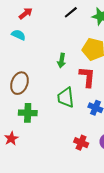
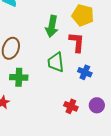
green arrow: (62, 61) -> (52, 26), size x1.5

